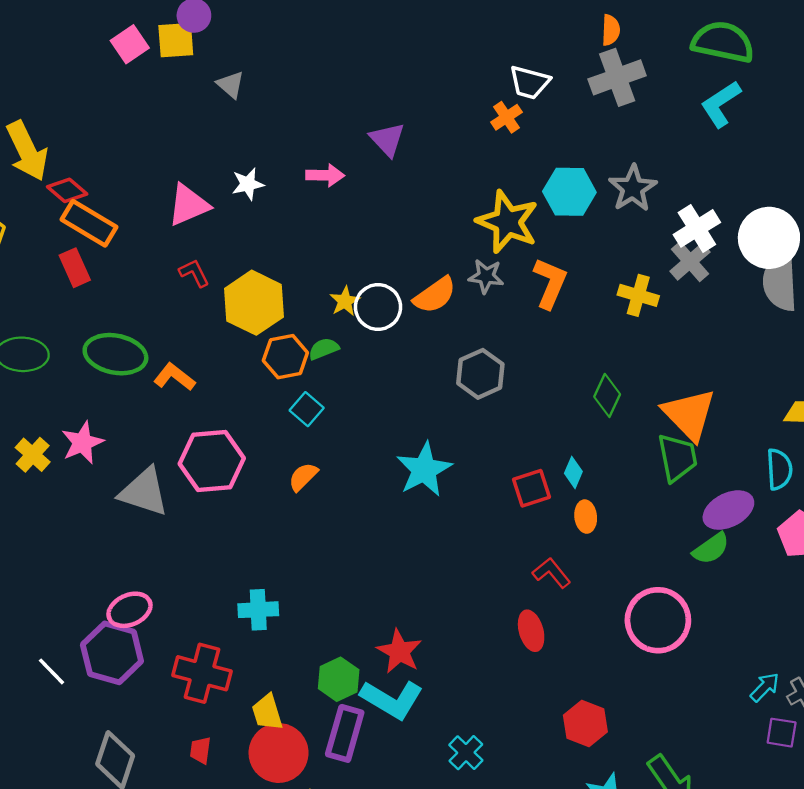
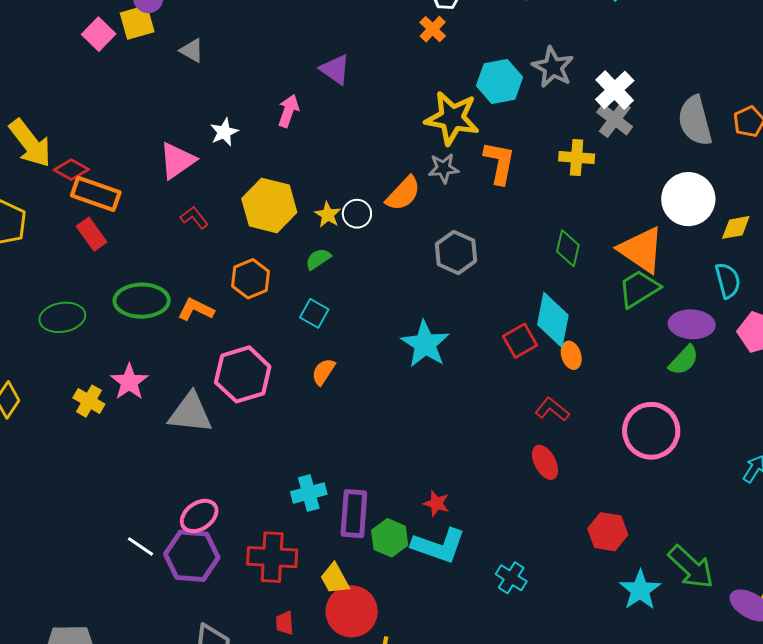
pink arrow: (325, 175) -> (288, 111), turned -60
white circle: (769, 238) -> (688, 199), moved
yellow hexagon: (254, 303) -> (269, 205), moved
white circle: (378, 307) -> (357, 214), size x0.7
orange hexagon: (285, 357) -> (250, 279), moved
green trapezoid: (677, 458) -> (639, 289), turned -99
cyan diamond: (573, 472) -> (553, 320), size x2.0
purple ellipse: (728, 510) -> (692, 324), turned 42
red star: (399, 651) -> (436, 503), size x0.7
white line: (51, 671) -> (140, 546), moved
purple rectangle: (345, 733) -> (354, 514), moved

